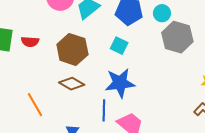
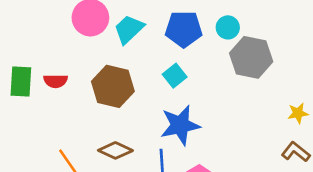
cyan square: (119, 46) -> (175, 76), turned 30
brown diamond: (72, 84) -> (115, 150), moved

